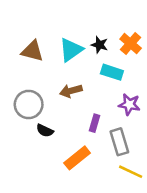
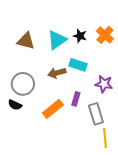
cyan rectangle: (112, 72) -> (78, 65), moved
black semicircle: (45, 131) -> (15, 105), moved
orange rectangle: (77, 158) -> (53, 109), moved
yellow line: (131, 172) -> (105, 138), turned 60

